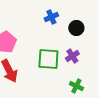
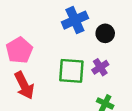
blue cross: (51, 17) -> (75, 20), size x1.5

